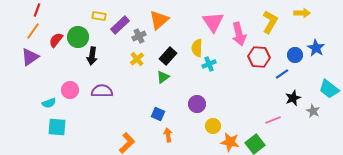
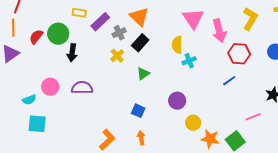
orange triangle: (159, 20) -> (139, 17), turned -35
orange line: (33, 31) -> (13, 28), turned -36
black rectangle: (168, 56) -> (140, 43), moved
blue line: (282, 74) -> (229, 81), moved
orange arrow: (168, 135) -> (141, 138), moved

